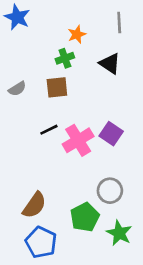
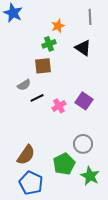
gray semicircle: (17, 89) -> (24, 85), moved
pink cross: (78, 140) -> (59, 106), size x0.6

